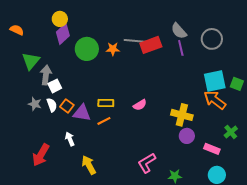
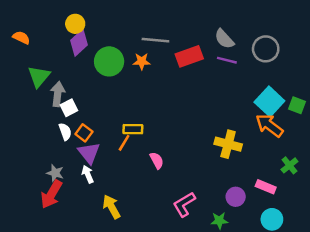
gray line: (135, 41) -> (155, 40), moved
purple line: (181, 48) -> (227, 60), turned -63
cyan square: (215, 81) -> (269, 102), turned -35
gray star: (35, 104) -> (55, 173), moved
pink semicircle: (140, 105) -> (157, 160), moved, turned -88
purple triangle: (82, 113) -> (89, 153), moved, turned 42
orange line: (104, 121) -> (124, 143), moved, turned -32
purple circle: (187, 136) -> (236, 197), moved

